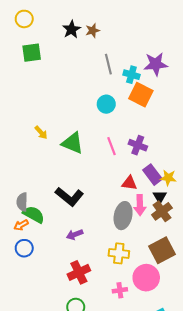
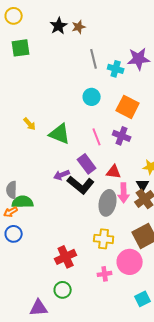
orange square: (141, 95) -> (128, 107), moved
purple rectangle: (152, 175) -> (87, 164), moved
black L-shape: (69, 197) -> (81, 185), moved
green semicircle: (34, 215) -> (23, 202), turned -30
purple arrow: (75, 235) -> (62, 175), moved

